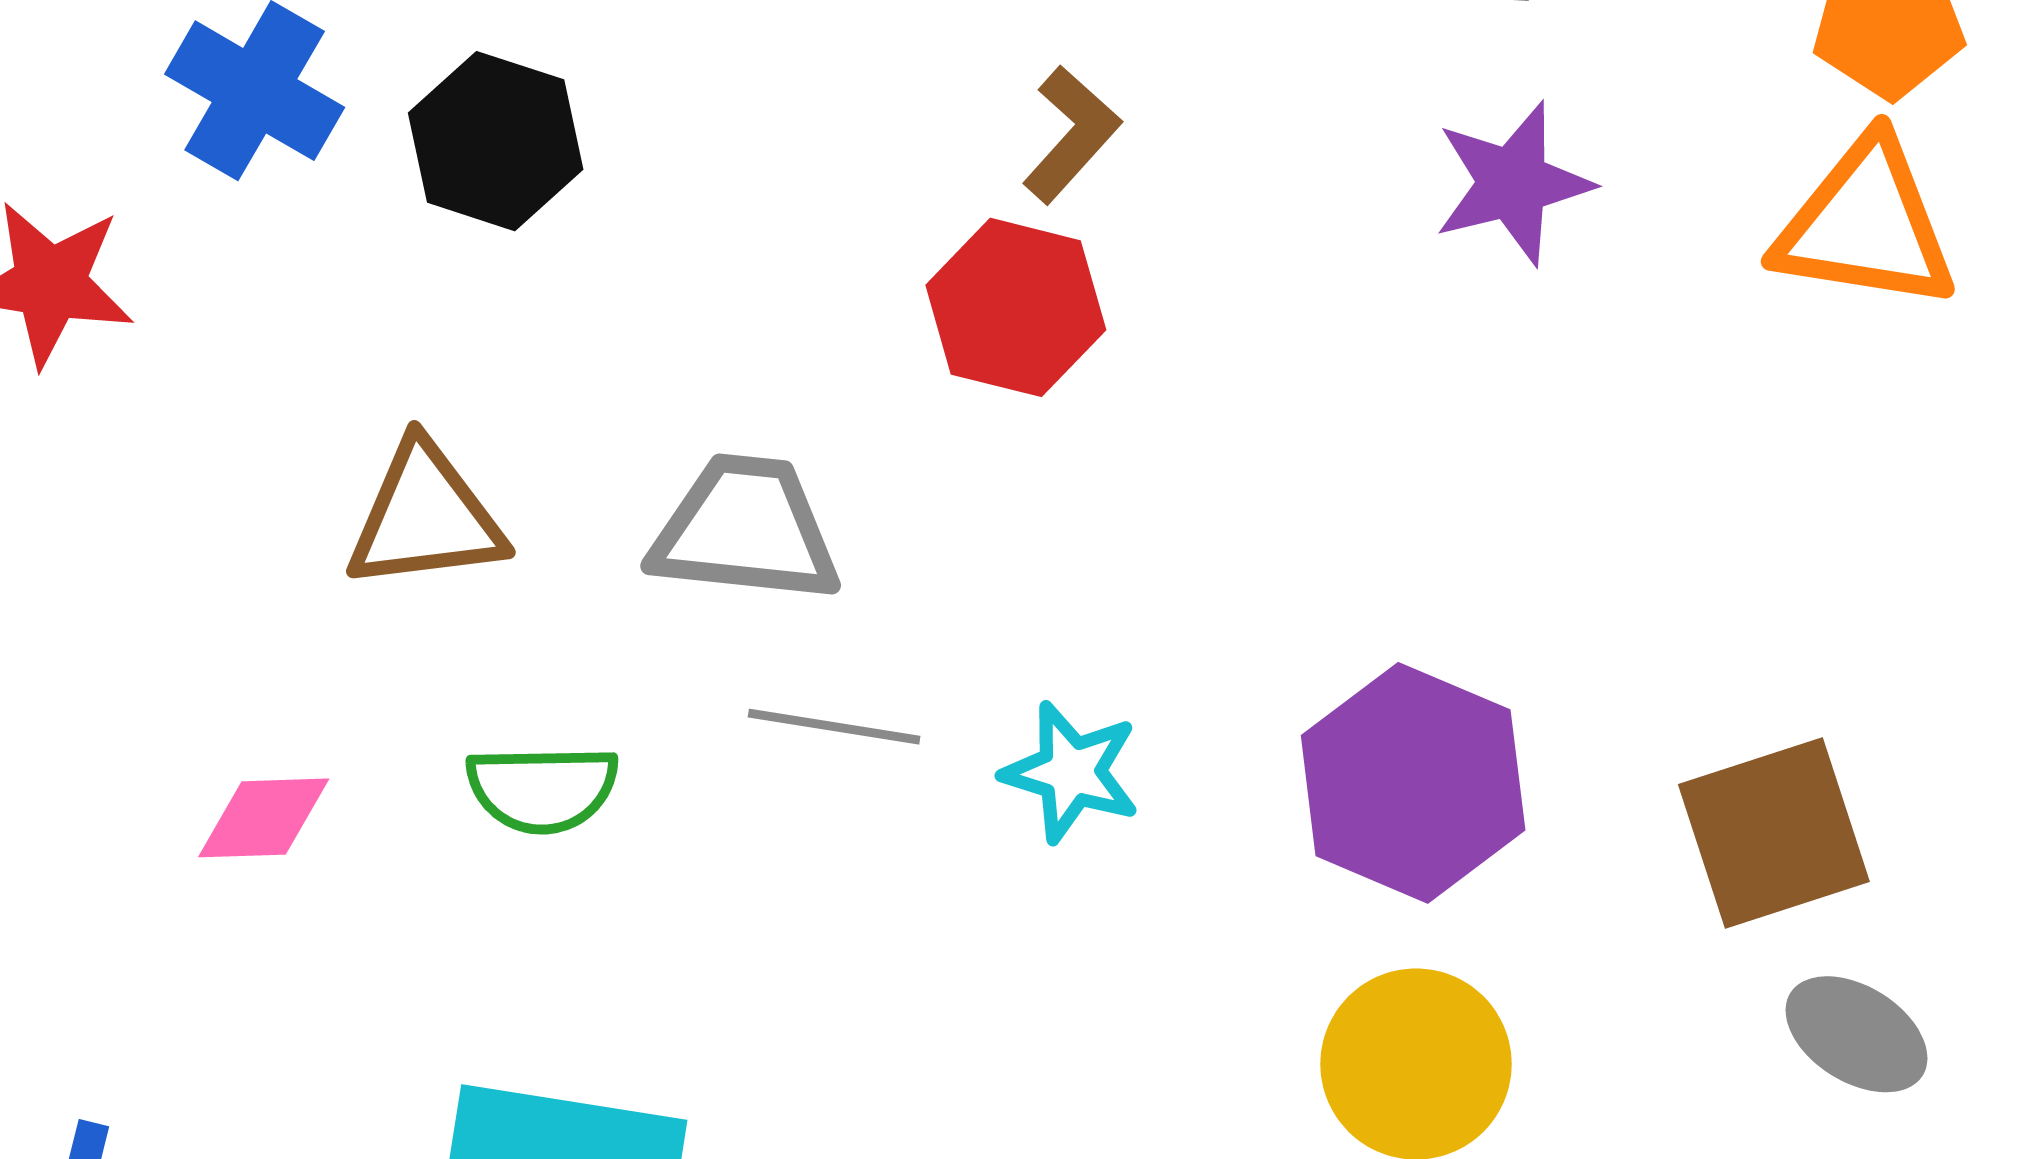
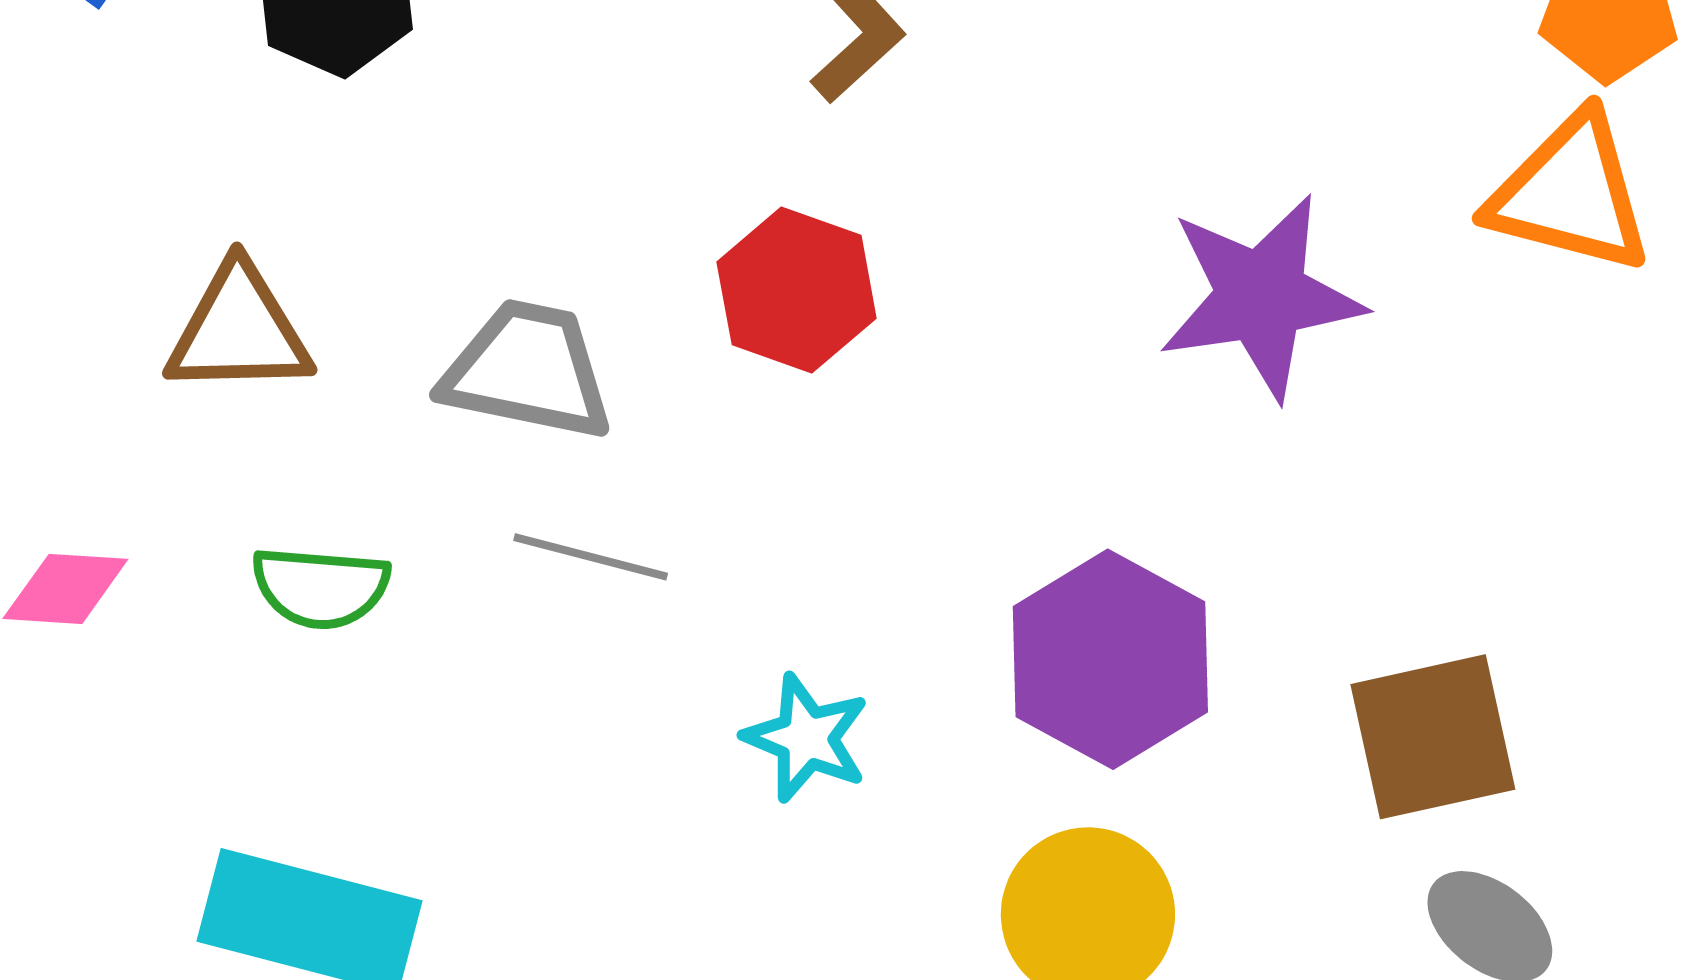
purple star: (1513, 183) -> (1261, 297), moved, size x1.4
red hexagon: (1016, 307) -> (797, 290), moved
cyan star: (1071, 772) -> (806, 738), moved

